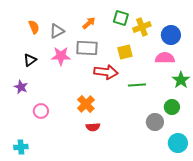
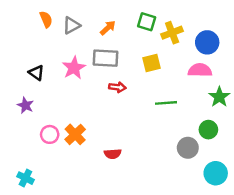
orange semicircle: (34, 27) -> (46, 19), moved
gray triangle: (57, 31) -> (71, 25), moved
pink star: (61, 56) -> (74, 68), turned -30
black triangle: (30, 60) -> (36, 73), turned -48
red arrow: (106, 72) -> (118, 87), moved, size x0.6
orange cross: (86, 104) -> (75, 134), moved
cyan cross: (21, 147) -> (25, 178), turned 32

